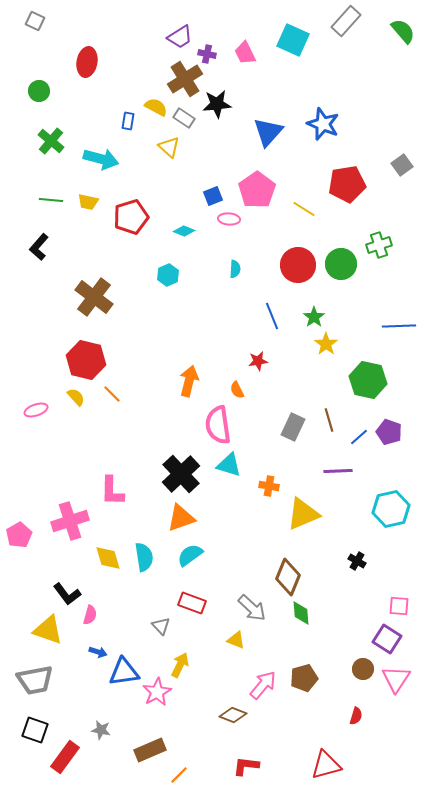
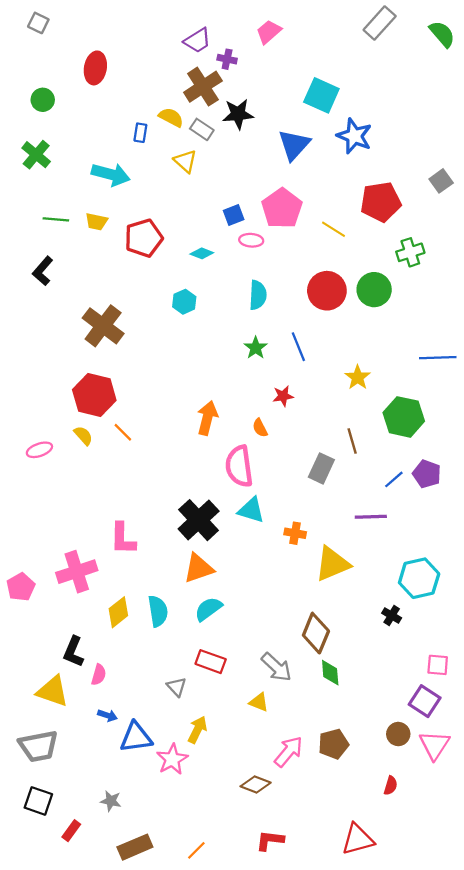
cyan square: (293, 40) -> (321, 95), moved
pink trapezoid: (245, 53) -> (269, 32), moved, turned 75
green cross: (51, 141) -> (36, 155), moved
green cross: (379, 245) -> (410, 252), moved
cyan semicircle: (235, 269) -> (258, 295), size x1.5
green star: (314, 317) -> (256, 348), moved
brown line: (329, 420) -> (352, 441), moved
cyan hexagon: (391, 509) -> (419, 578), moved
yellow diamond: (108, 558) -> (118, 612), turned 68
black L-shape: (67, 594) -> (73, 652), turned 60
brown rectangle: (150, 750) -> (135, 847), moved
red rectangle: (65, 757) -> (71, 831), size x0.6

